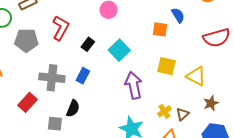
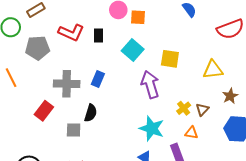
red L-shape: (61, 28) -> (71, 32), turned 90
orange square: (160, 29) -> (138, 17), moved
black rectangle: (88, 44) -> (98, 36), moved, turned -32
yellow square: (166, 66) -> (170, 59), moved
yellow triangle: (196, 76) -> (213, 70), turned -30

